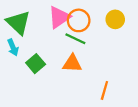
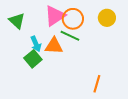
green triangle: (18, 23) -> (17, 21), size x0.7
cyan arrow: (13, 47) -> (36, 44), moved
orange triangle: (72, 64) -> (54, 46), moved

